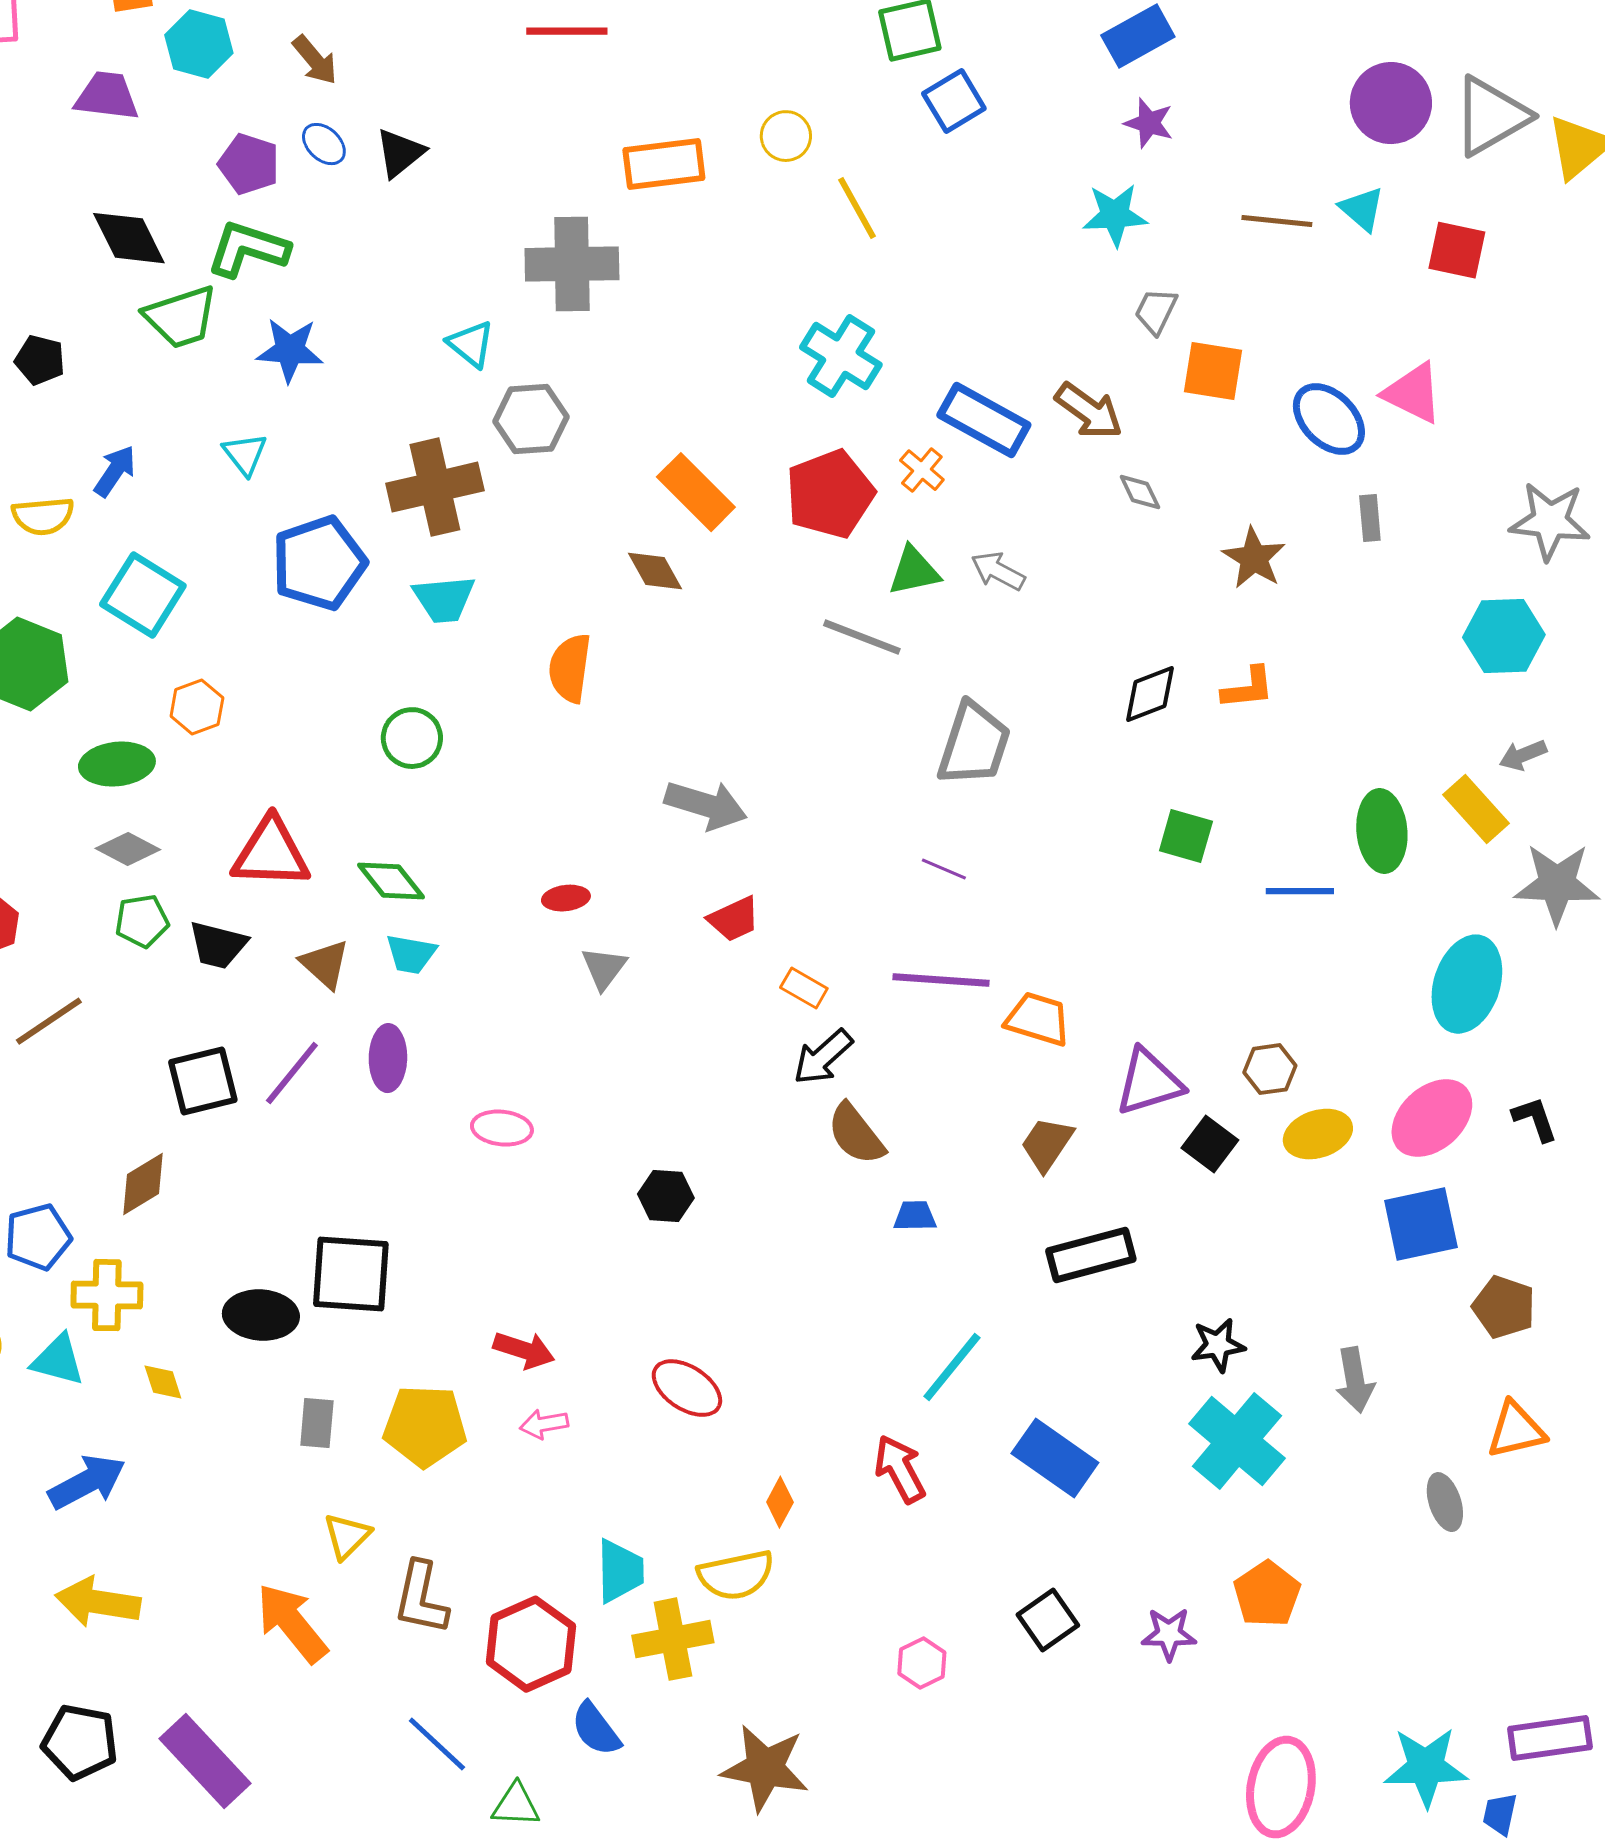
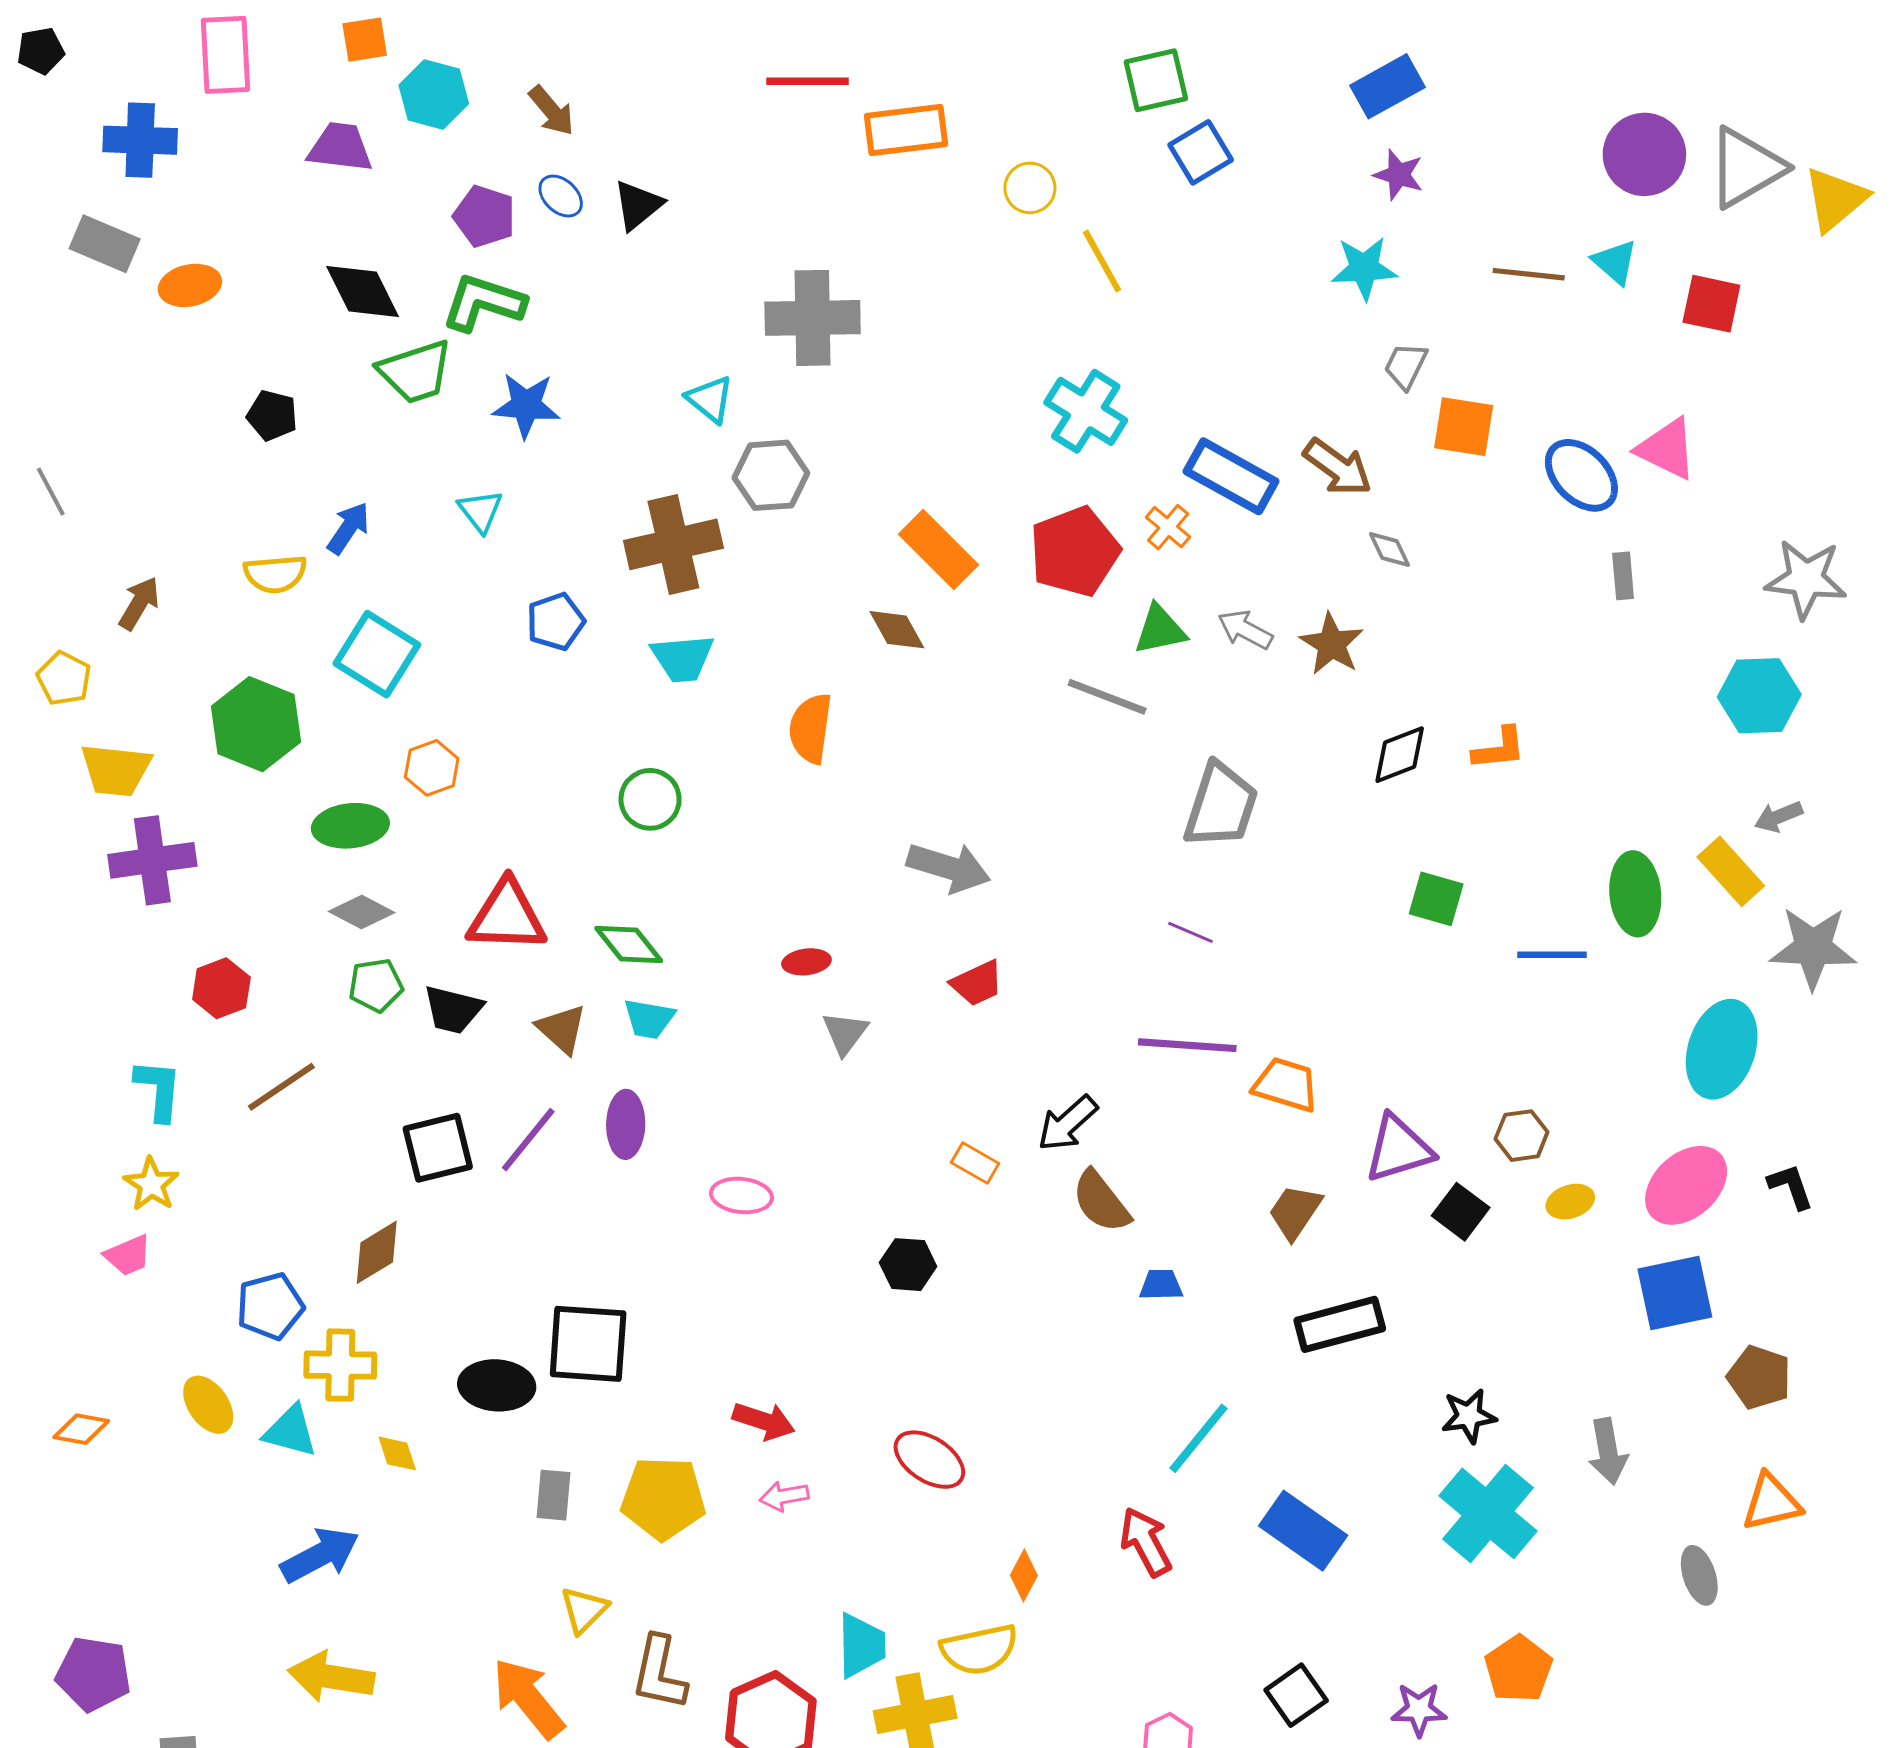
orange rectangle: (664, 164) -> (906, 130), moved
brown star: (1254, 558) -> (1332, 644), moved
blue pentagon: (319, 563) -> (556, 622), size x0.6
orange rectangle: (804, 988) -> (975, 1163), moved
yellow ellipse: (1318, 1134) -> (1570, 1202), size x0.7

